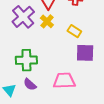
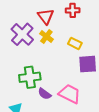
pink trapezoid: (64, 81) -> (70, 94), turned 35
purple semicircle: (30, 84) -> (45, 94), moved

